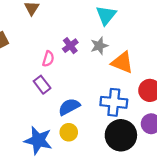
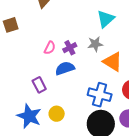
purple cross: (70, 46) -> (70, 48), moved
purple rectangle: (42, 85) -> (39, 85), moved
blue semicircle: (69, 107) -> (65, 68), moved

